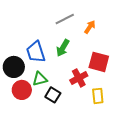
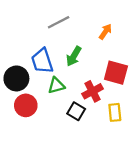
gray line: (65, 19) -> (59, 22), moved
green triangle: (40, 79) -> (56, 85), moved
black square: (53, 95) -> (76, 111), moved

